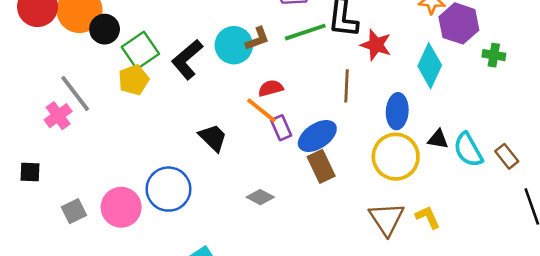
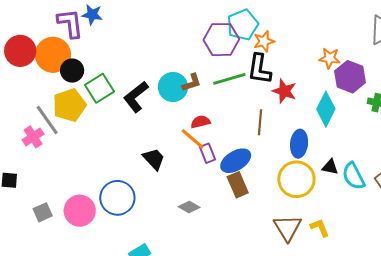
yellow pentagon: (134, 80) -> (69, 105), moved, size x1.4

